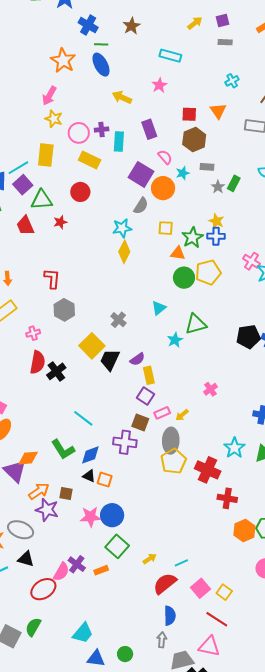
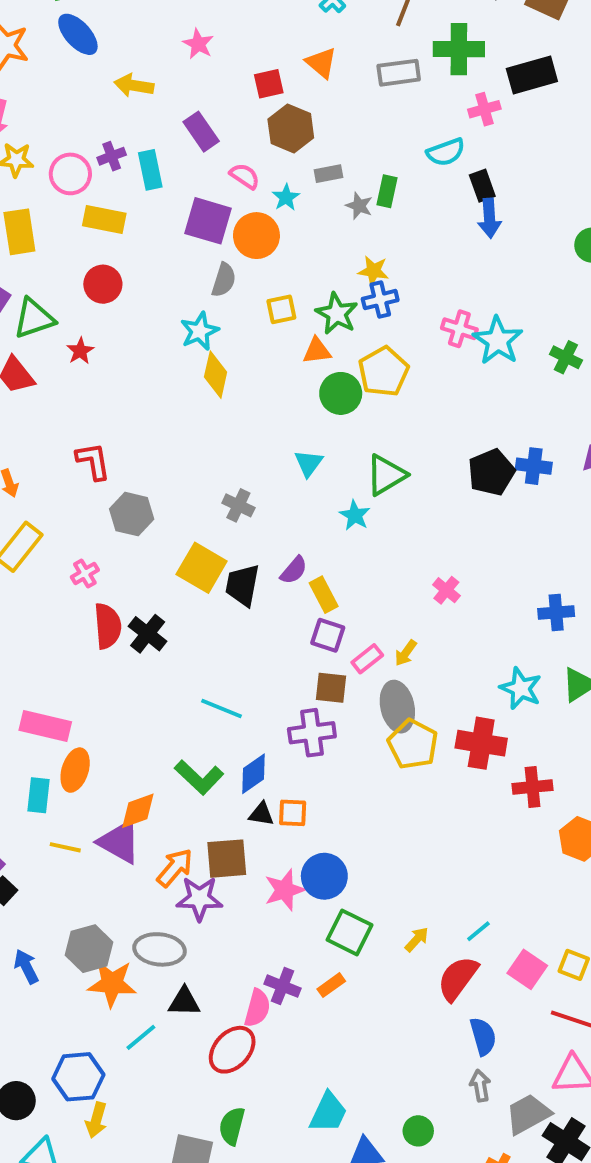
brown square: (66, 494) -> (227, 859), size x1.6

